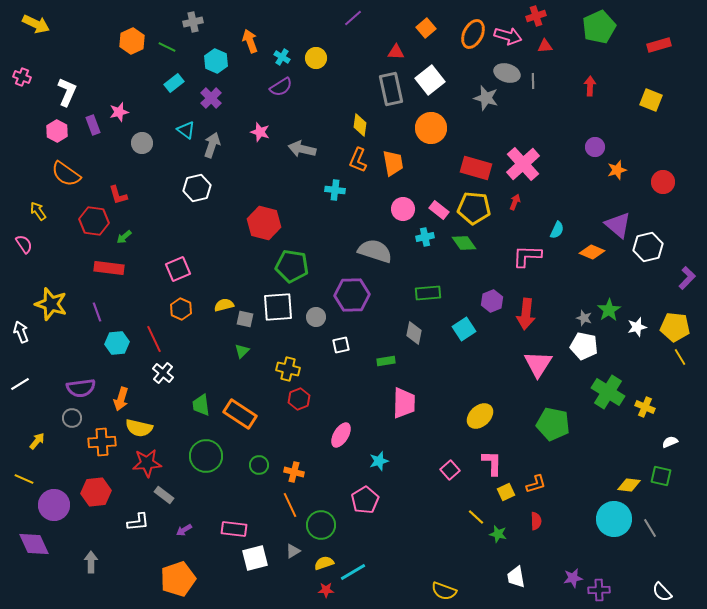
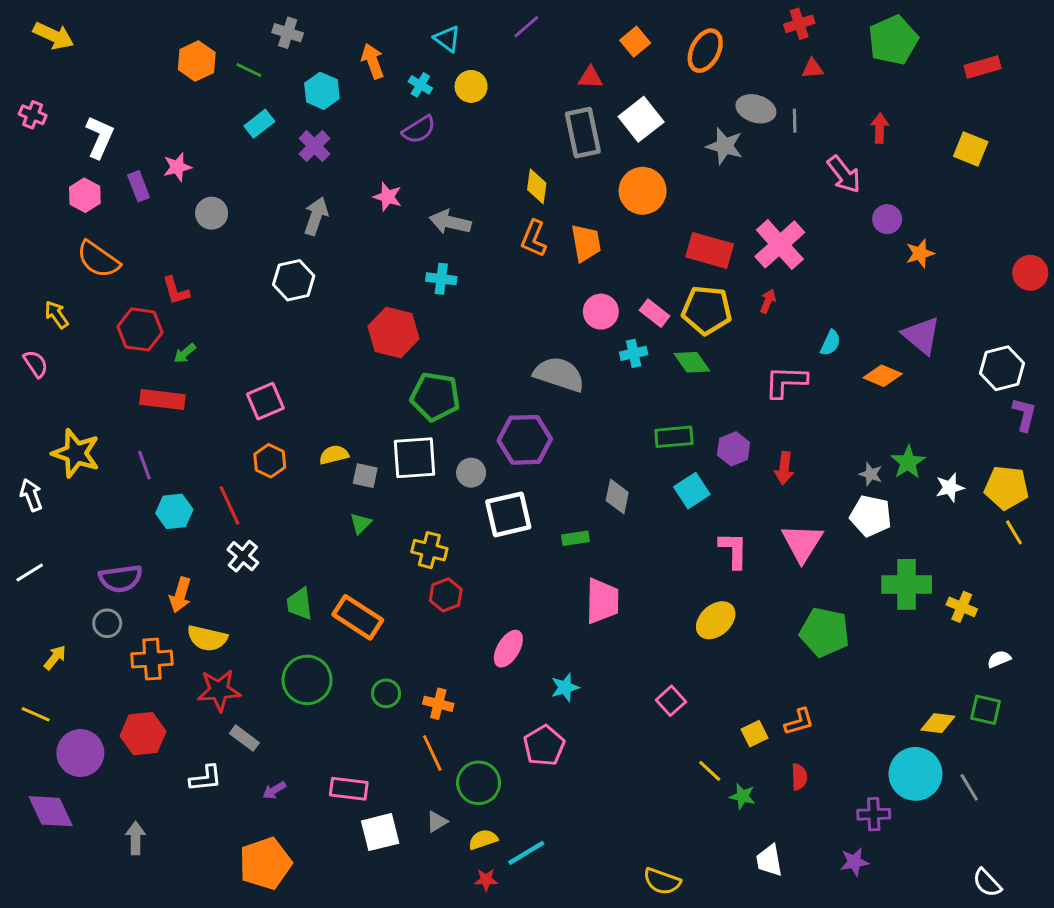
gray cross: (193, 22) -> (288, 33), turned 30
pink arrow: (508, 36) -> (844, 174), moved, turned 36
cyan triangle: (186, 130) -> (447, 39), moved
red circle: (663, 182) -> (1030, 273), moved
cyan cross: (335, 190) -> (441, 279), moved
white hexagon: (648, 247) -> (1002, 368), moved
purple L-shape: (687, 278) -> (1024, 414), turned -30
green rectangle: (428, 293) -> (674, 437), moved
red arrow: (526, 314) -> (784, 468), size x0.7
white square: (341, 345) -> (508, 514), size x1.8
green cross: (608, 392) -> (907, 584), turned -32
pink L-shape: (492, 463) -> (734, 550), moved
purple cross: (599, 590) -> (874, 814), moved

